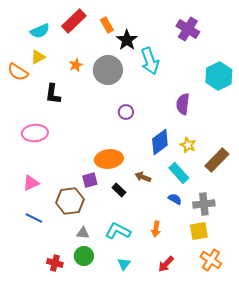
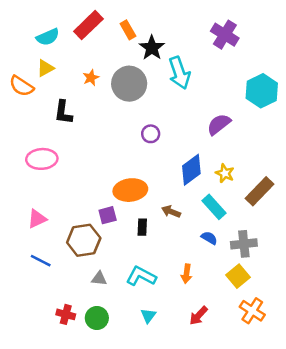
purple semicircle: (183, 104) -> (219, 124), turned 45
black rectangle: (119, 190) -> (142, 227), turned 48
yellow square: (199, 231) -> (238, 276), turned -30
green circle: (84, 256) -> (97, 318), moved

